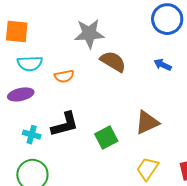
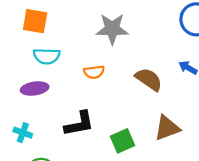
brown semicircle: (113, 61) -> (149, 79), moved
orange semicircle: (64, 76) -> (94, 72), moved
cyan cross: (32, 135) -> (23, 133), moved

